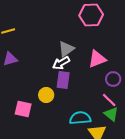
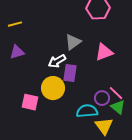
white arrow: (61, 63) -> (57, 61), moved
purple circle: (113, 79) -> (102, 98), moved
yellow circle: (46, 95) -> (53, 88), size x1.5

